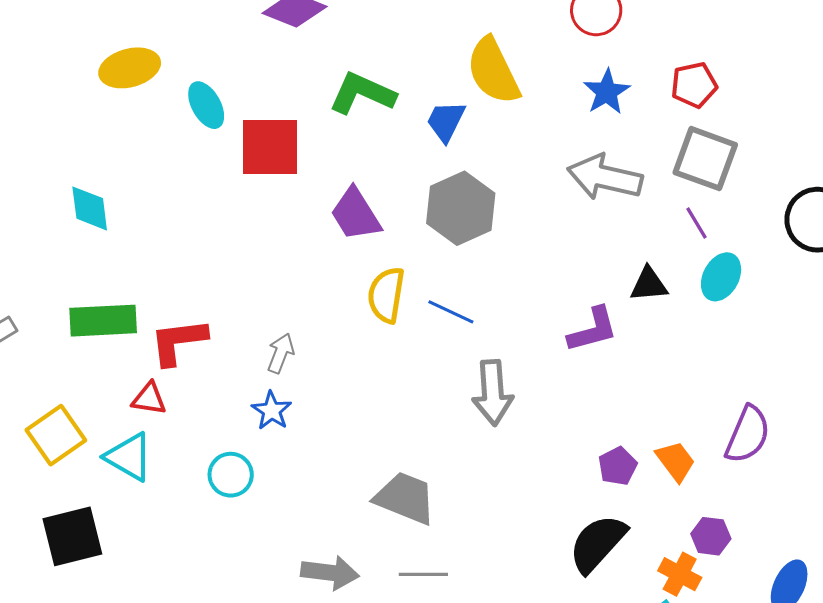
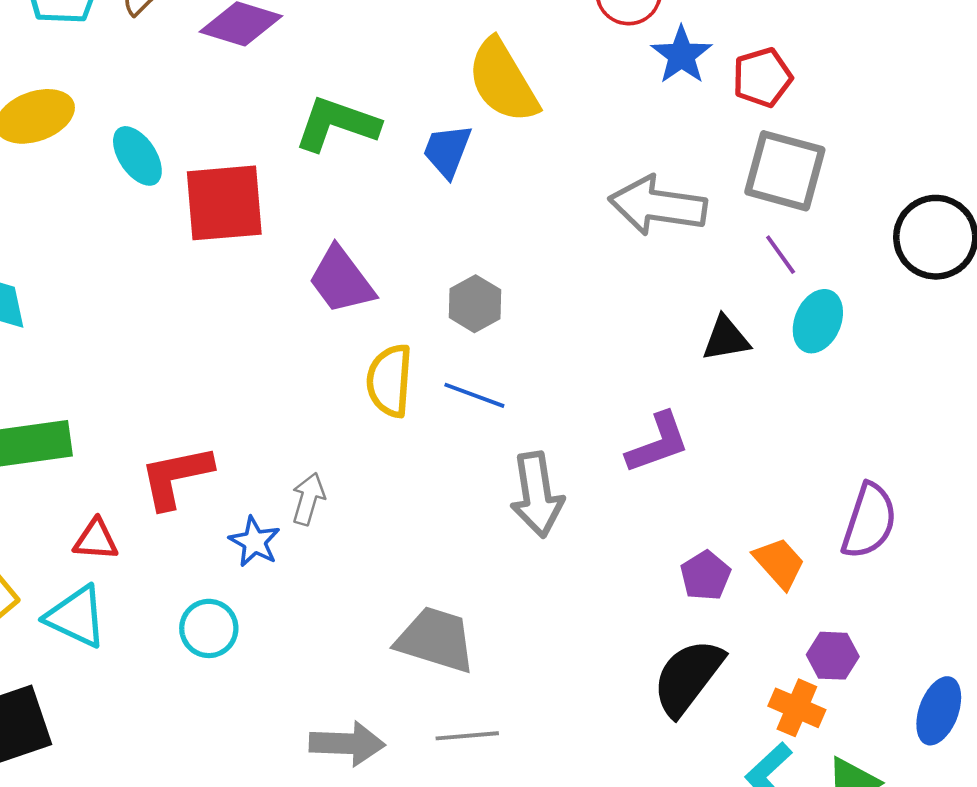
blue star: (607, 92) -> (682, 55), moved
gray hexagon: (461, 208) -> (475, 304), moved, size x0.6
purple L-shape: (593, 330) -> (658, 443), moved
red L-shape: (178, 341) -> (176, 477), moved
gray arrow: (281, 353) -> (308, 499), moved

